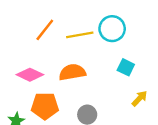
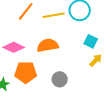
yellow arrow: (140, 98) -> (96, 60), moved

